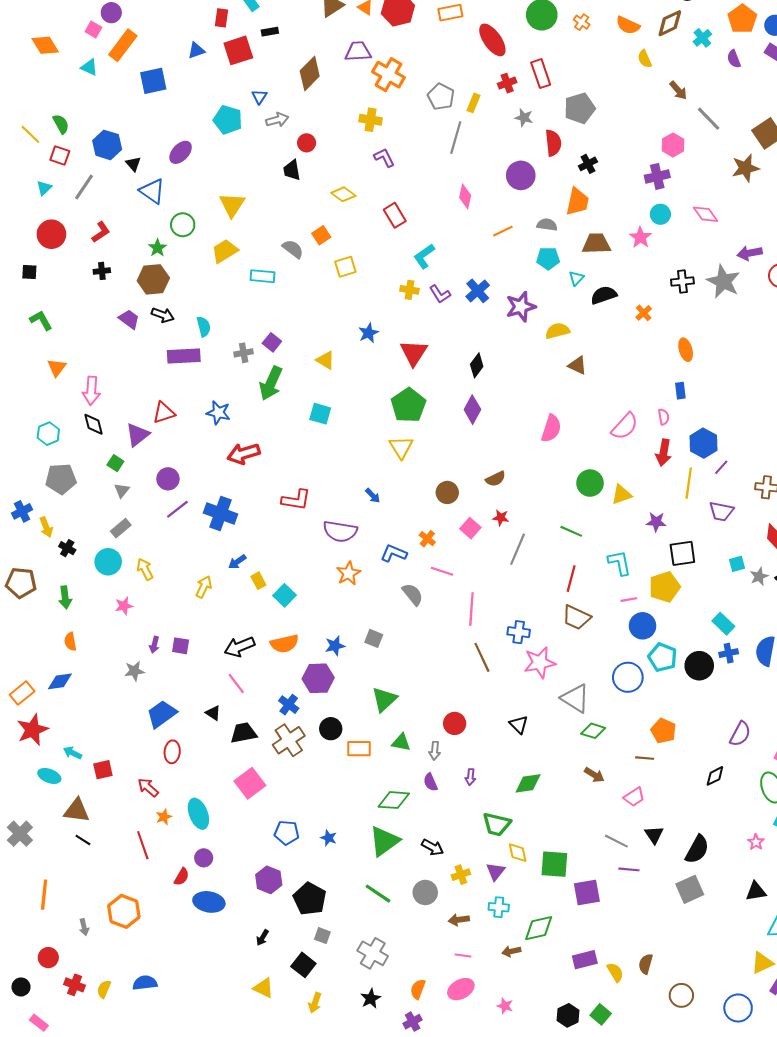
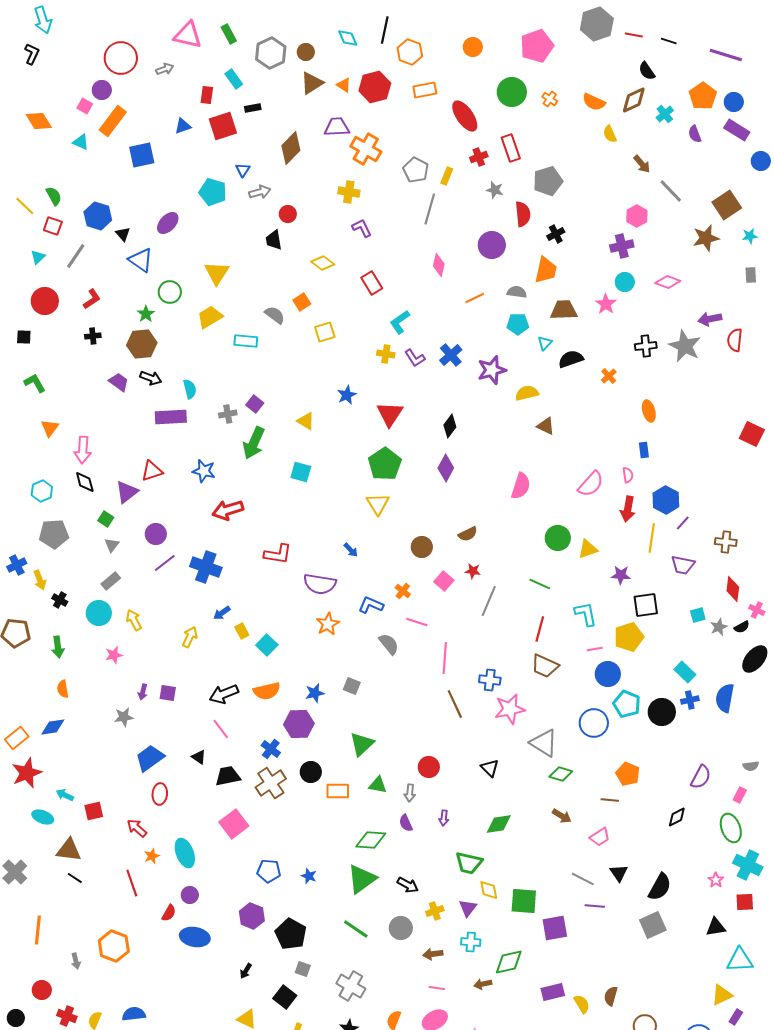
pink diamond: (706, 214) -> (668, 282), turned -35

